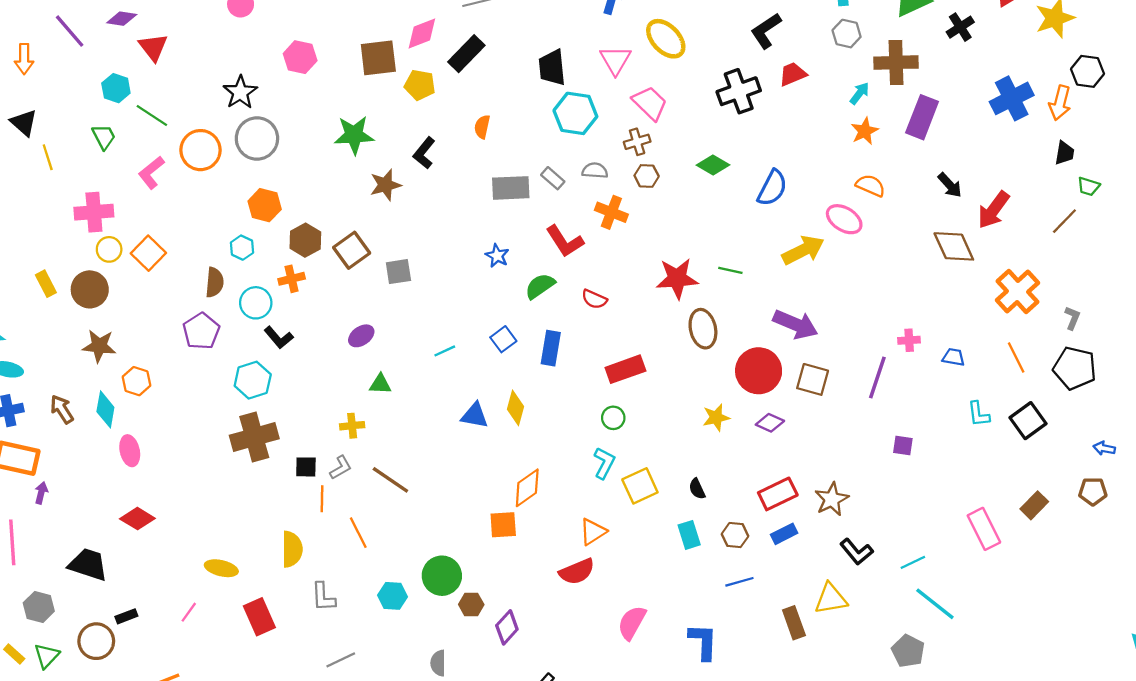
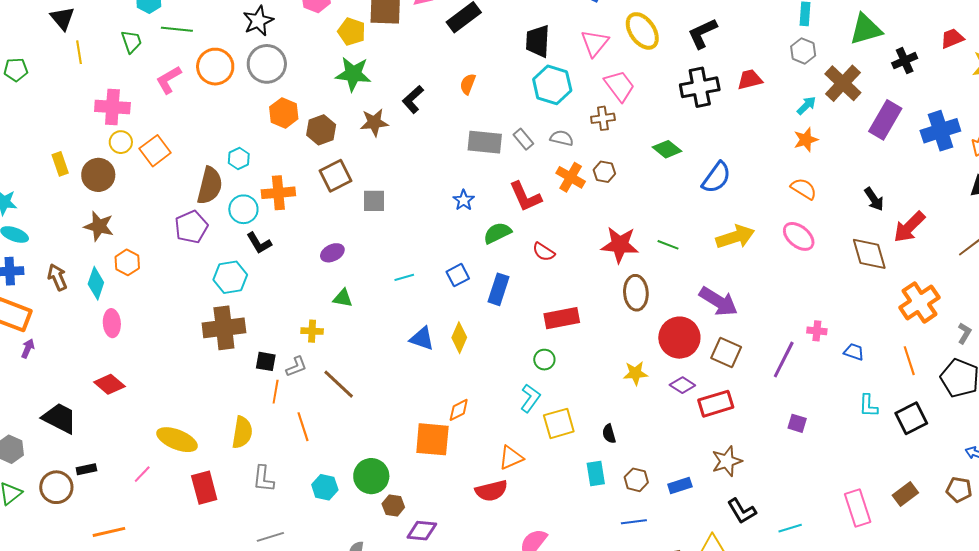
black L-shape: (766, 31) -> (702, 33), moved
brown cross: (896, 63) -> (843, 83), turned 36
yellow pentagon: (420, 85) -> (352, 32), moved
green line: (152, 115) -> (177, 29), turned -36
purple rectangle: (922, 117) -> (885, 120), moved
brown hexagon: (647, 176) -> (604, 172), moved
orange hexagon: (265, 205) -> (284, 113), moved
pink ellipse: (844, 219) -> (799, 236), moved
brown hexagon: (305, 240) -> (321, 130), moved
orange cross: (292, 279) -> (278, 193), size x1.4
brown semicircle: (215, 282) -> (210, 186), size x1.4
orange diamond: (527, 488) -> (459, 410), size x0.7
red rectangle: (778, 494) -> (716, 404), moved
orange square: (503, 525) -> (432, 439), size x1.4
yellow ellipse: (221, 568) -> (177, 440), size x1.4
purple diamond: (507, 627) -> (422, 531), turned 44

